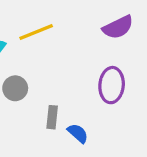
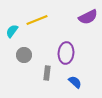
purple ellipse: (112, 85) -> (66, 53), moved
blue semicircle: (78, 133) -> (75, 82), moved

